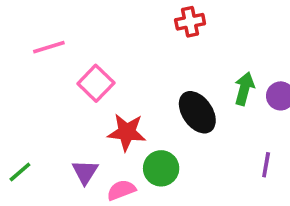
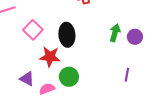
black ellipse: (197, 112) -> (67, 35), moved, turned 30
purple triangle: (85, 172) -> (27, 79), turned -35

